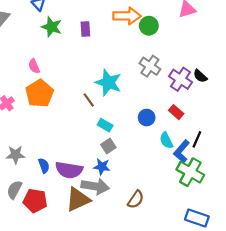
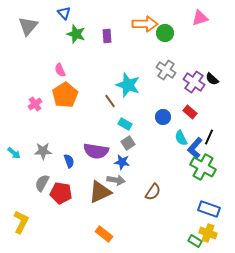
purple semicircle: (69, 170) -> (96, 151), moved
gray arrow: (95, 186) -> (116, 180), size x0.7

